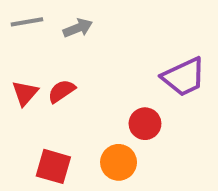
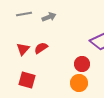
orange circle: (119, 162) -> (79, 83), moved
red square: (53, 166) -> (27, 80), moved

